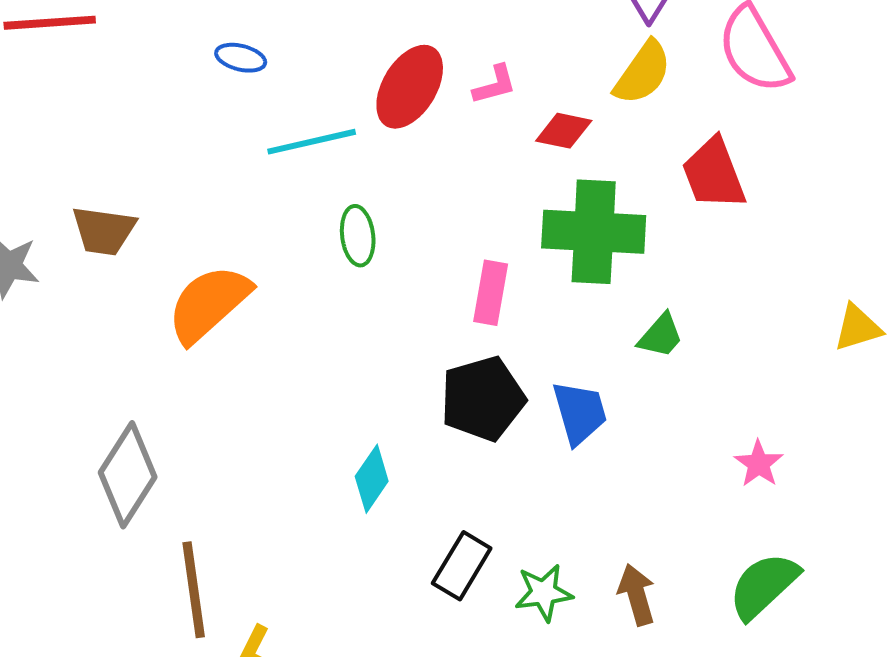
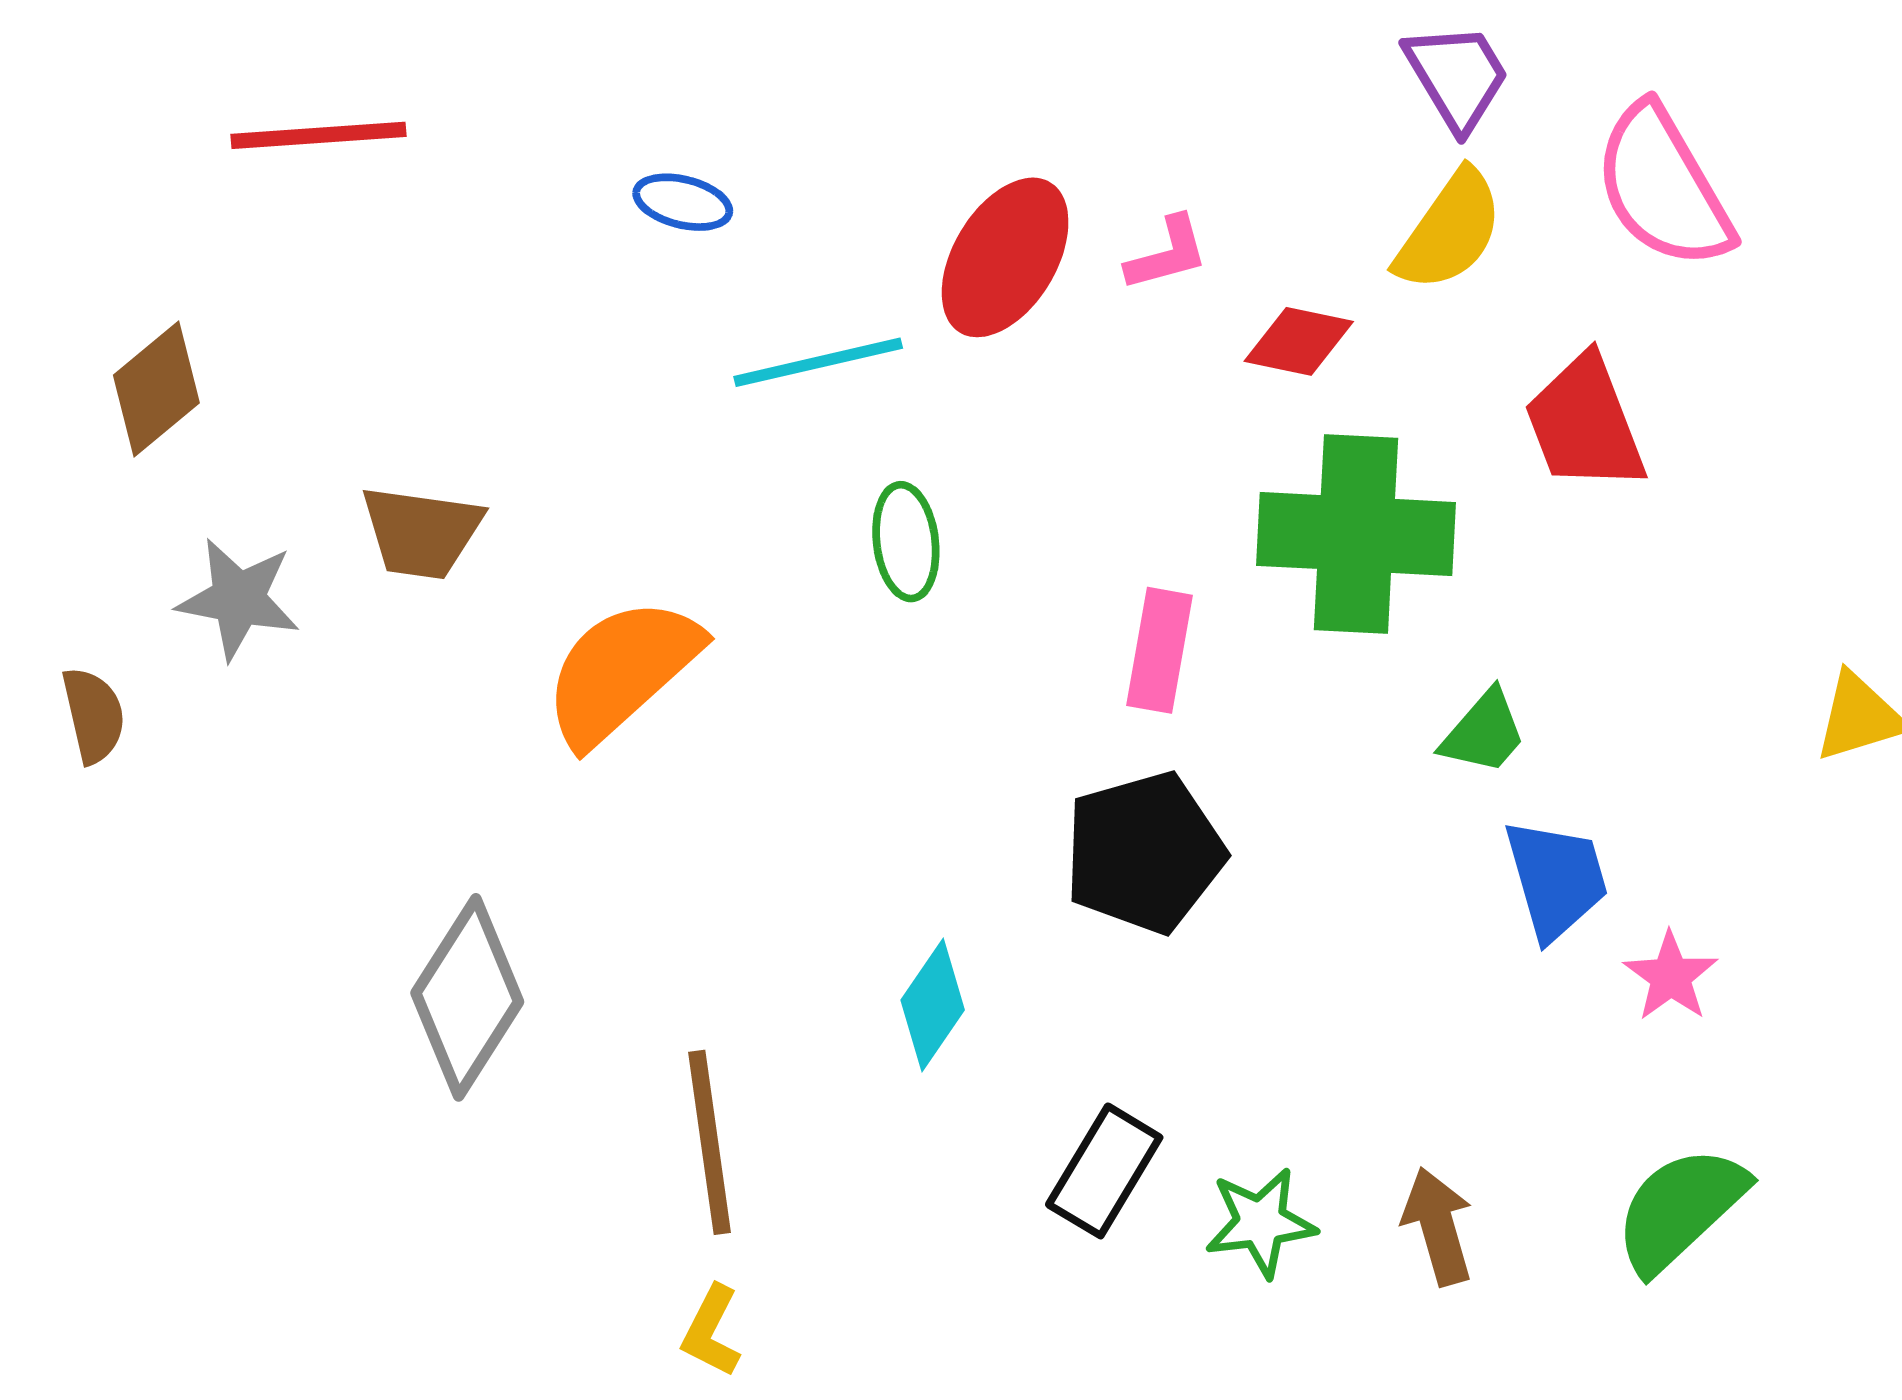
blue trapezoid: (580, 413) -> (1556, 879), moved
brown line: (194, 590) -> (709, 1142), moved

